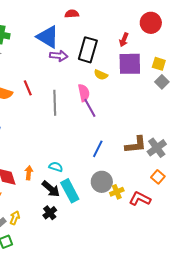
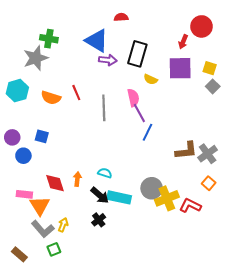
red arrow: (124, 40) -> (183, 42), moved
blue line: (98, 149) -> (148, 132), moved
cyan rectangle: (70, 191) -> (119, 197), turned -50
yellow cross: (117, 192) -> (167, 198), size x1.6

